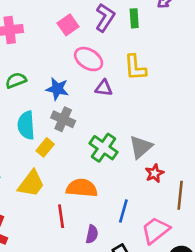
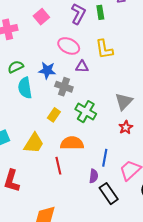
pink square: (68, 25) -> (41, 17), moved
gray cross: (63, 119) -> (64, 87), moved
cyan semicircle: (26, 125) -> (25, 88), moved
yellow rectangle: (45, 147) -> (54, 115), moved
gray triangle: (141, 147) -> (124, 101), moved
purple semicircle: (92, 234) -> (94, 176), moved

